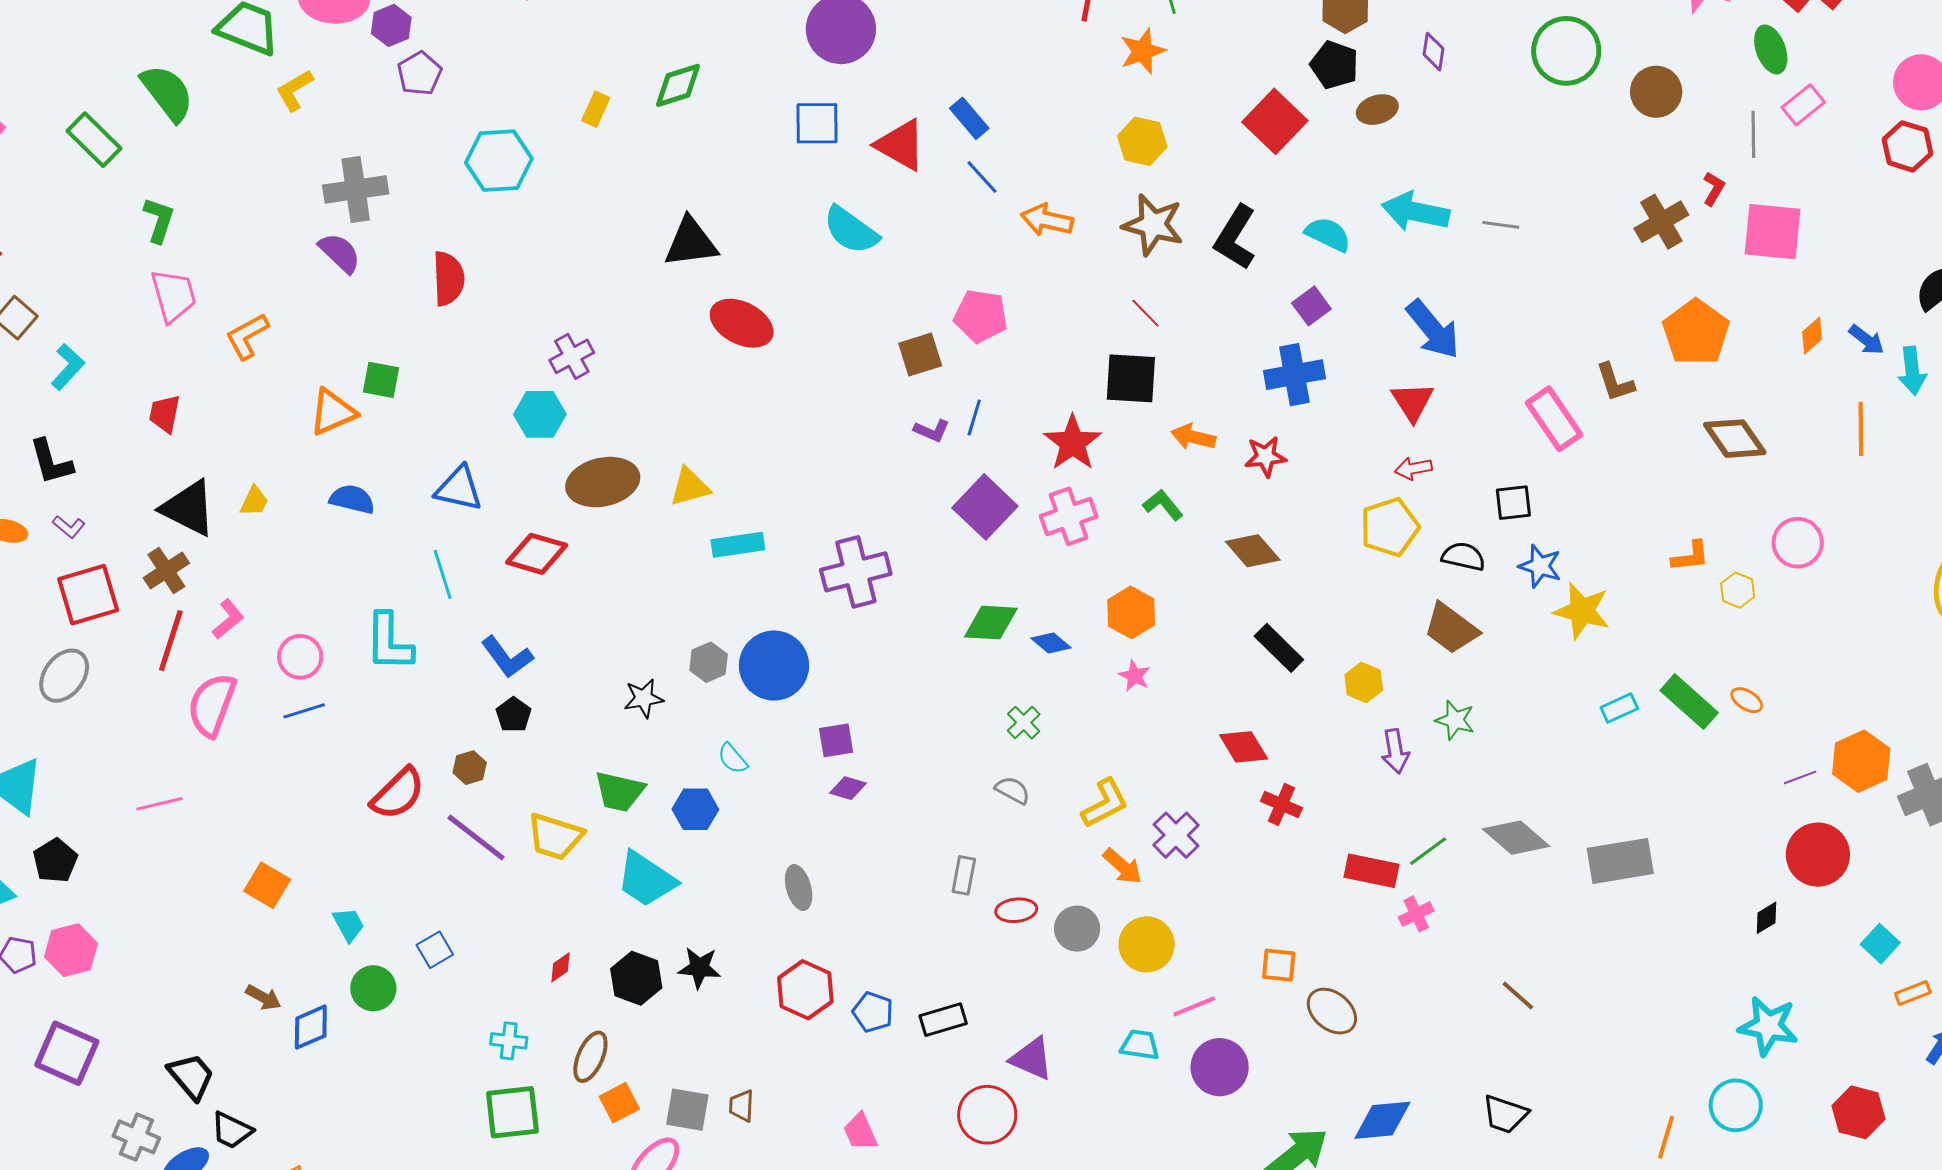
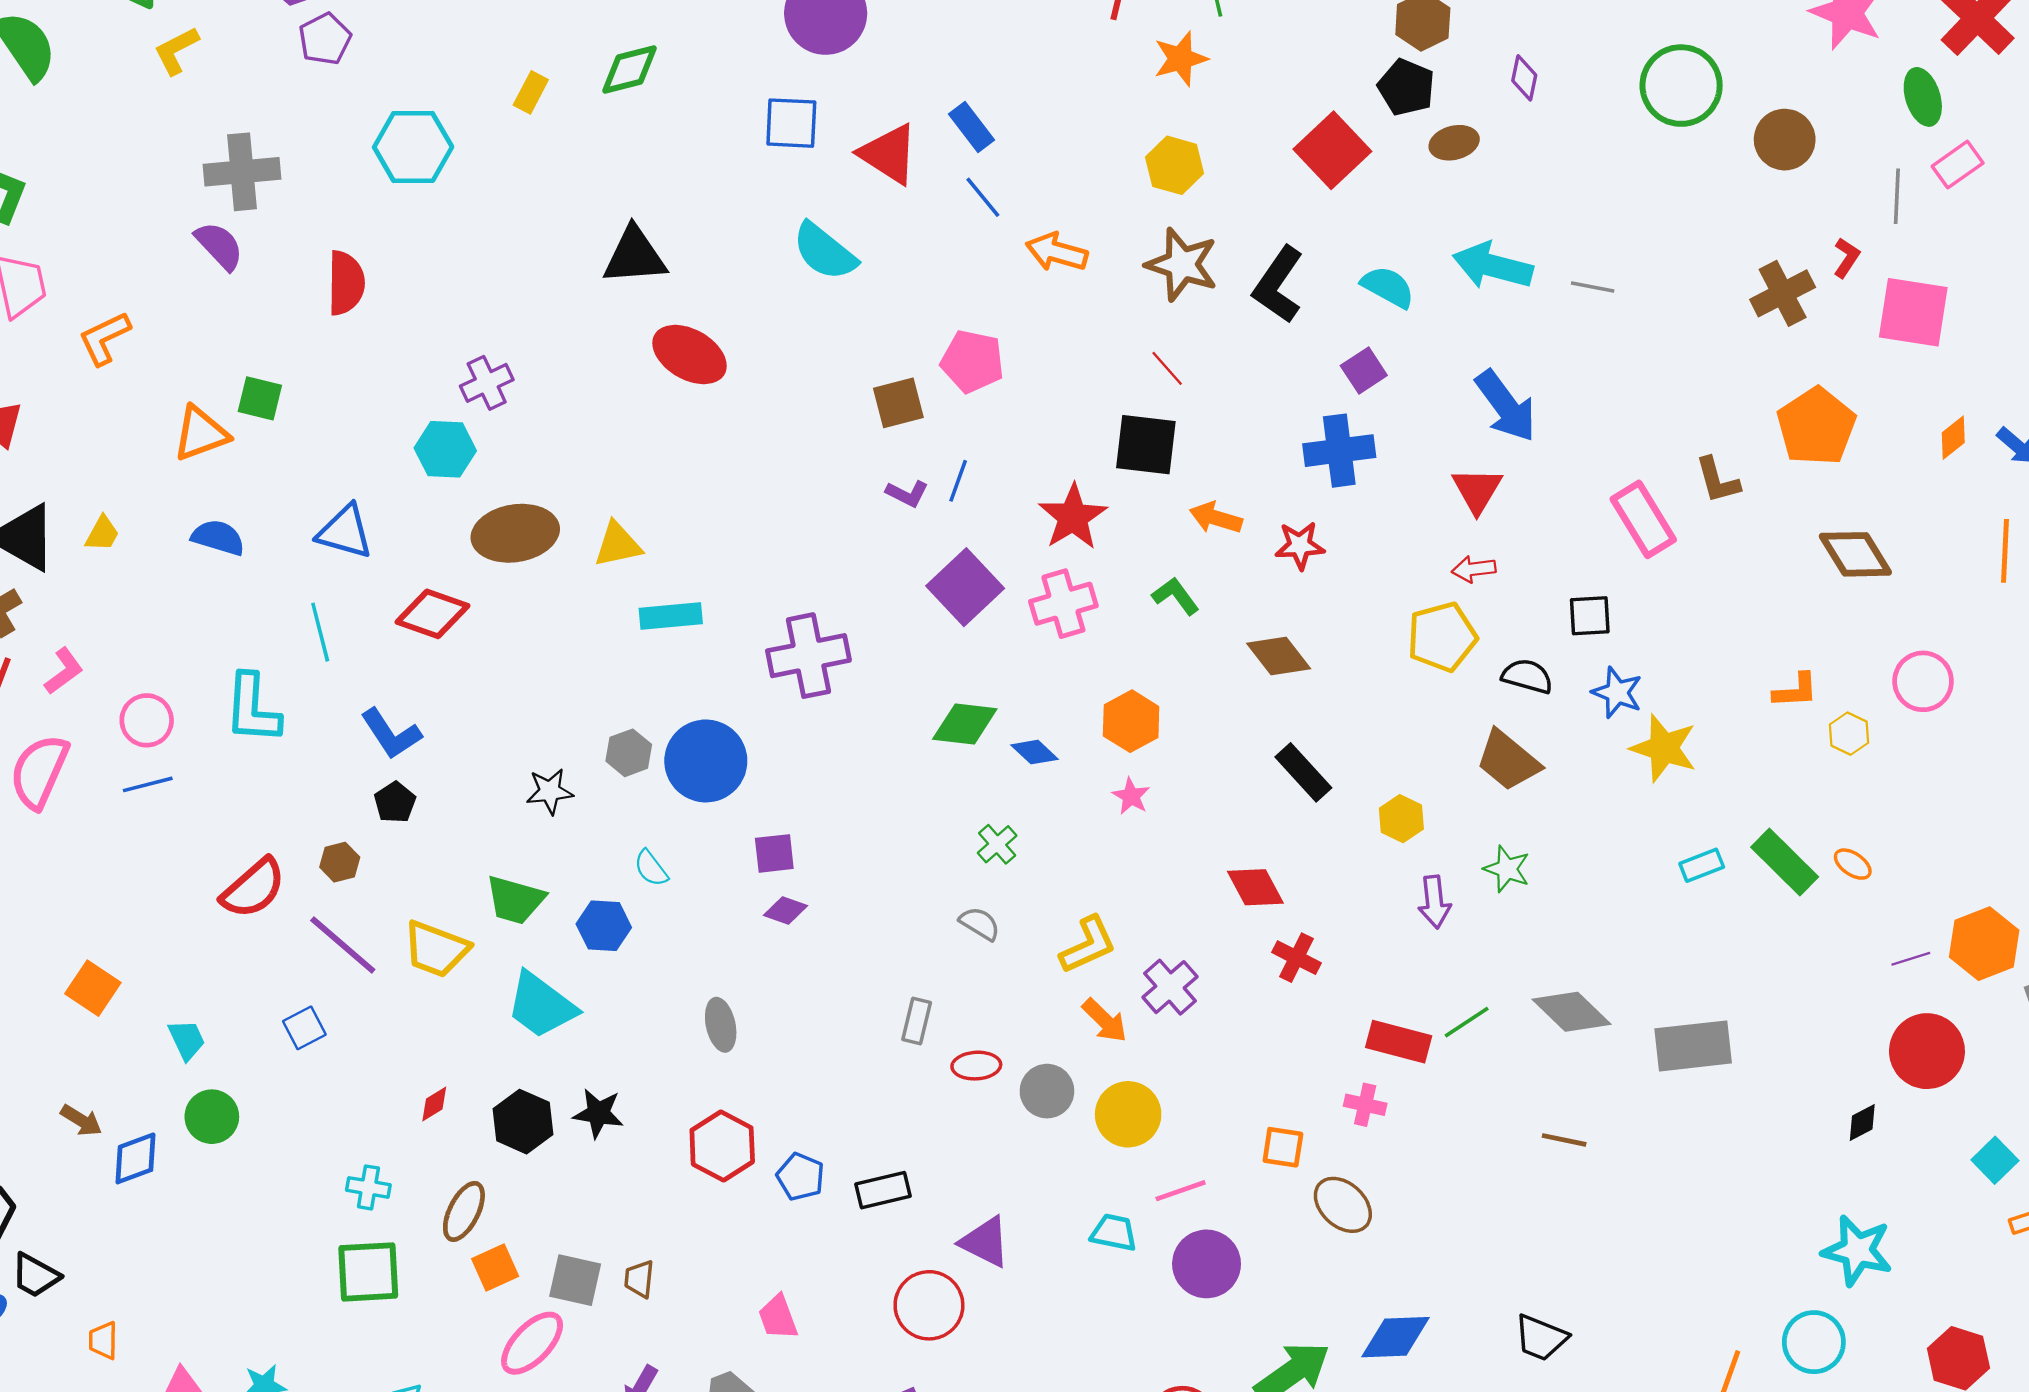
pink cross: (1416, 914) -> (1365, 1105), moved, turned 36
blue square: (435, 950) -> (304, 1028), moved
brown line: (1518, 995) -> (1564, 1140), moved, turned -33

